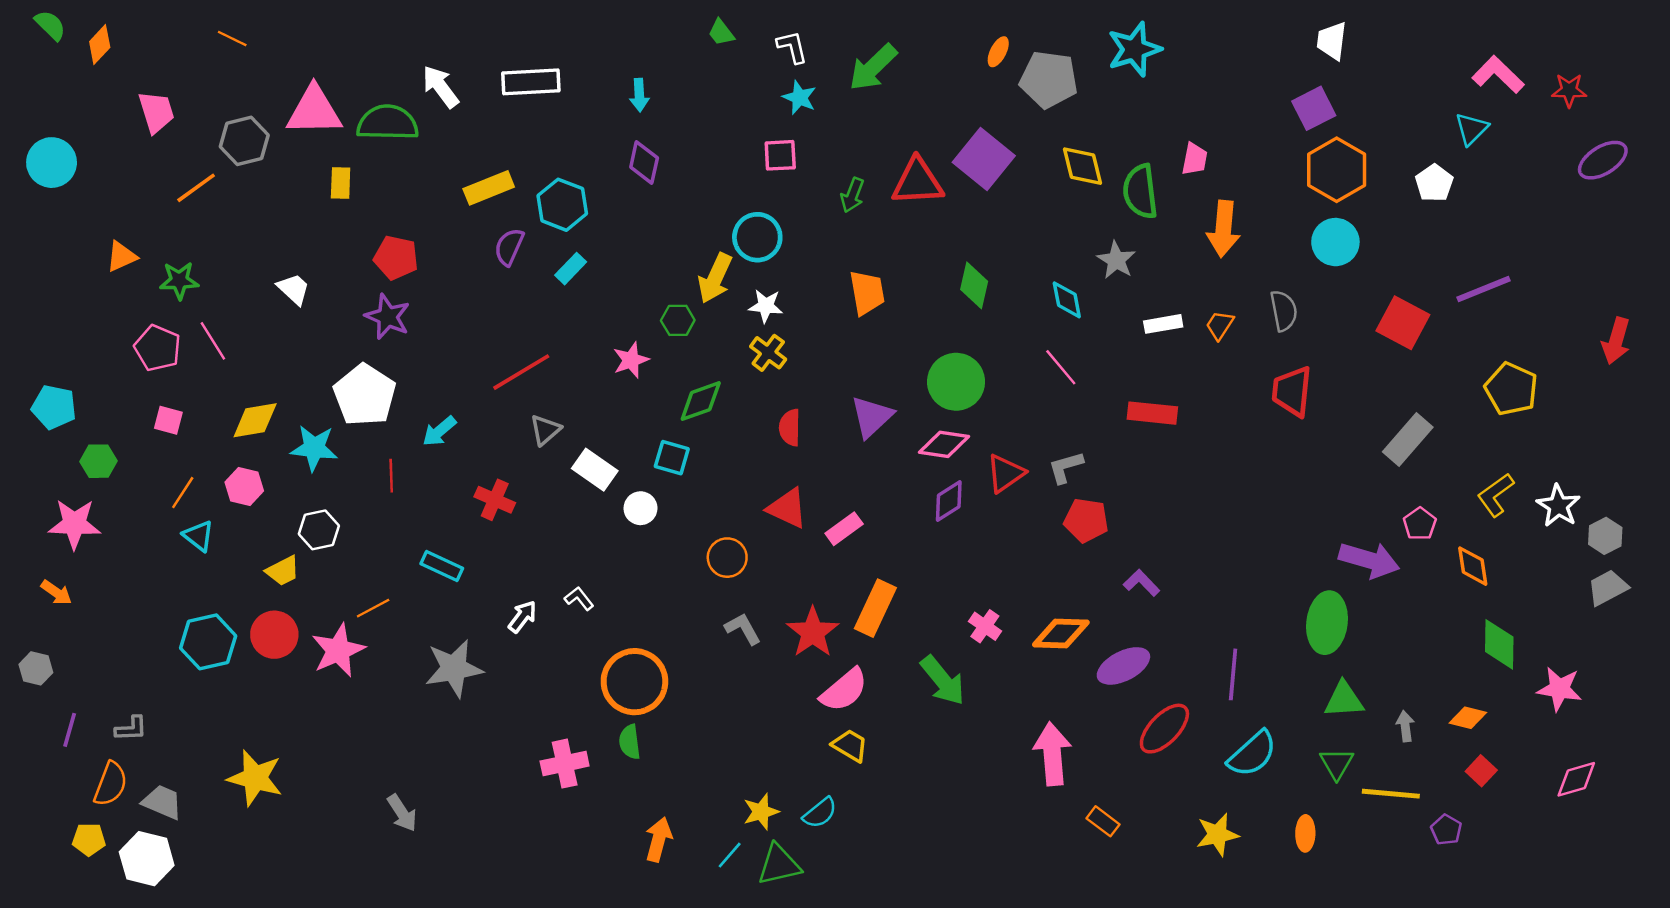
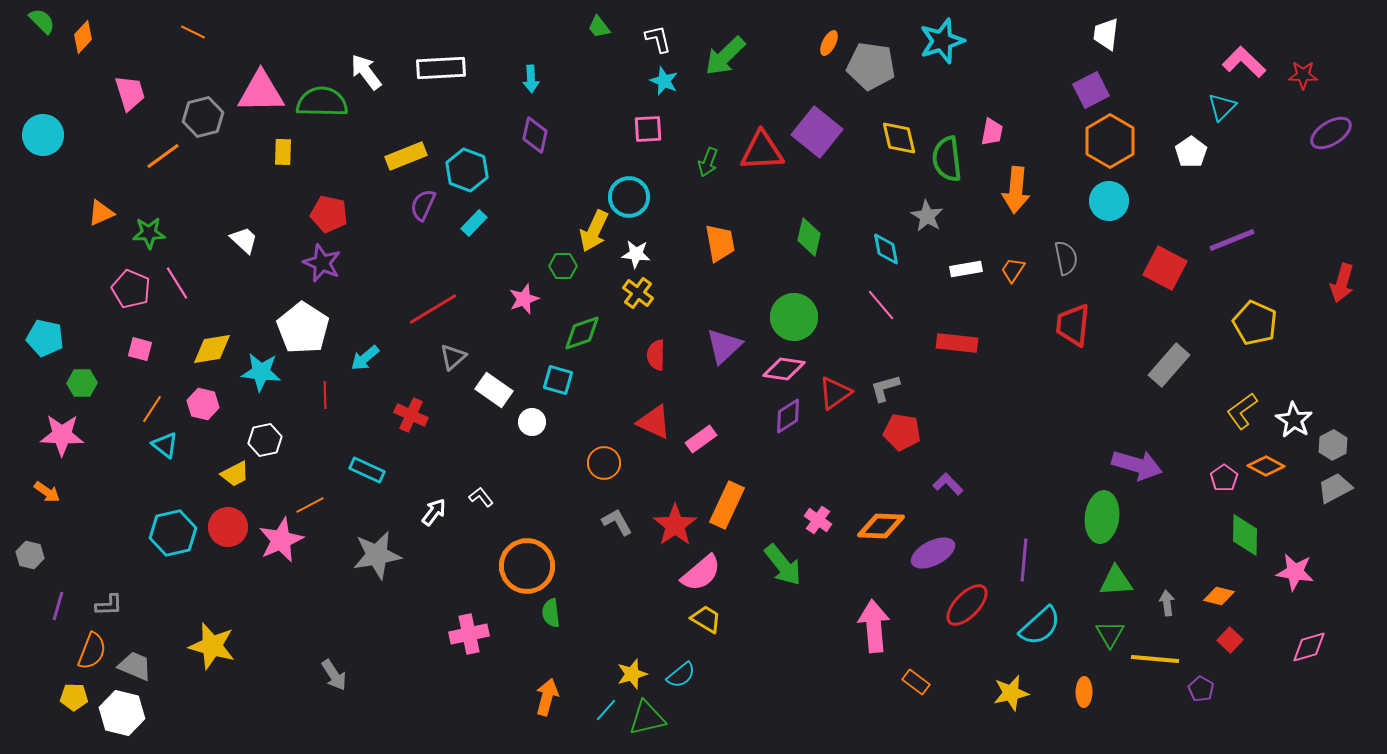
pink pentagon: (1420, 524) -> (1224, 478), moved
orange diamond: (1473, 566) -> (1266, 466), moved, turned -54
green semicircle: (630, 742) -> (551, 613), moved

